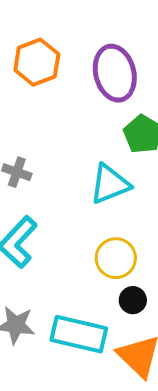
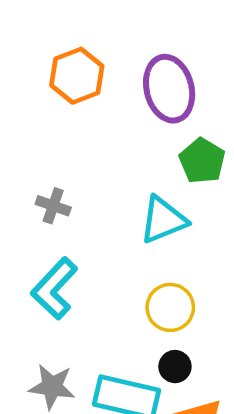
black circle: (133, 300) -> (175, 367), moved

